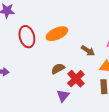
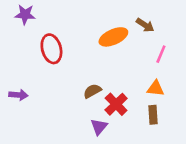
orange ellipse: (57, 34) -> (113, 37), moved
brown arrow: (88, 51) -> (145, 25), moved

